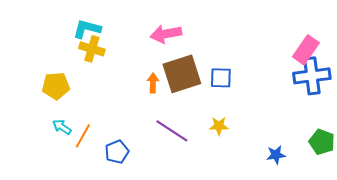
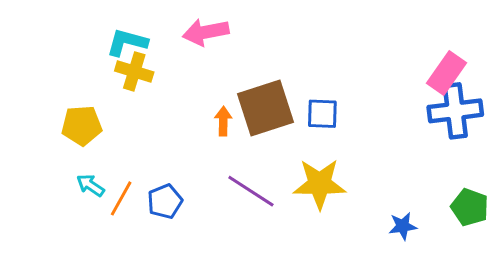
pink arrow: (166, 34) -> (206, 32), moved
yellow star: (219, 126) -> (320, 184), size x1.8
blue pentagon: (117, 152) -> (165, 201), moved

